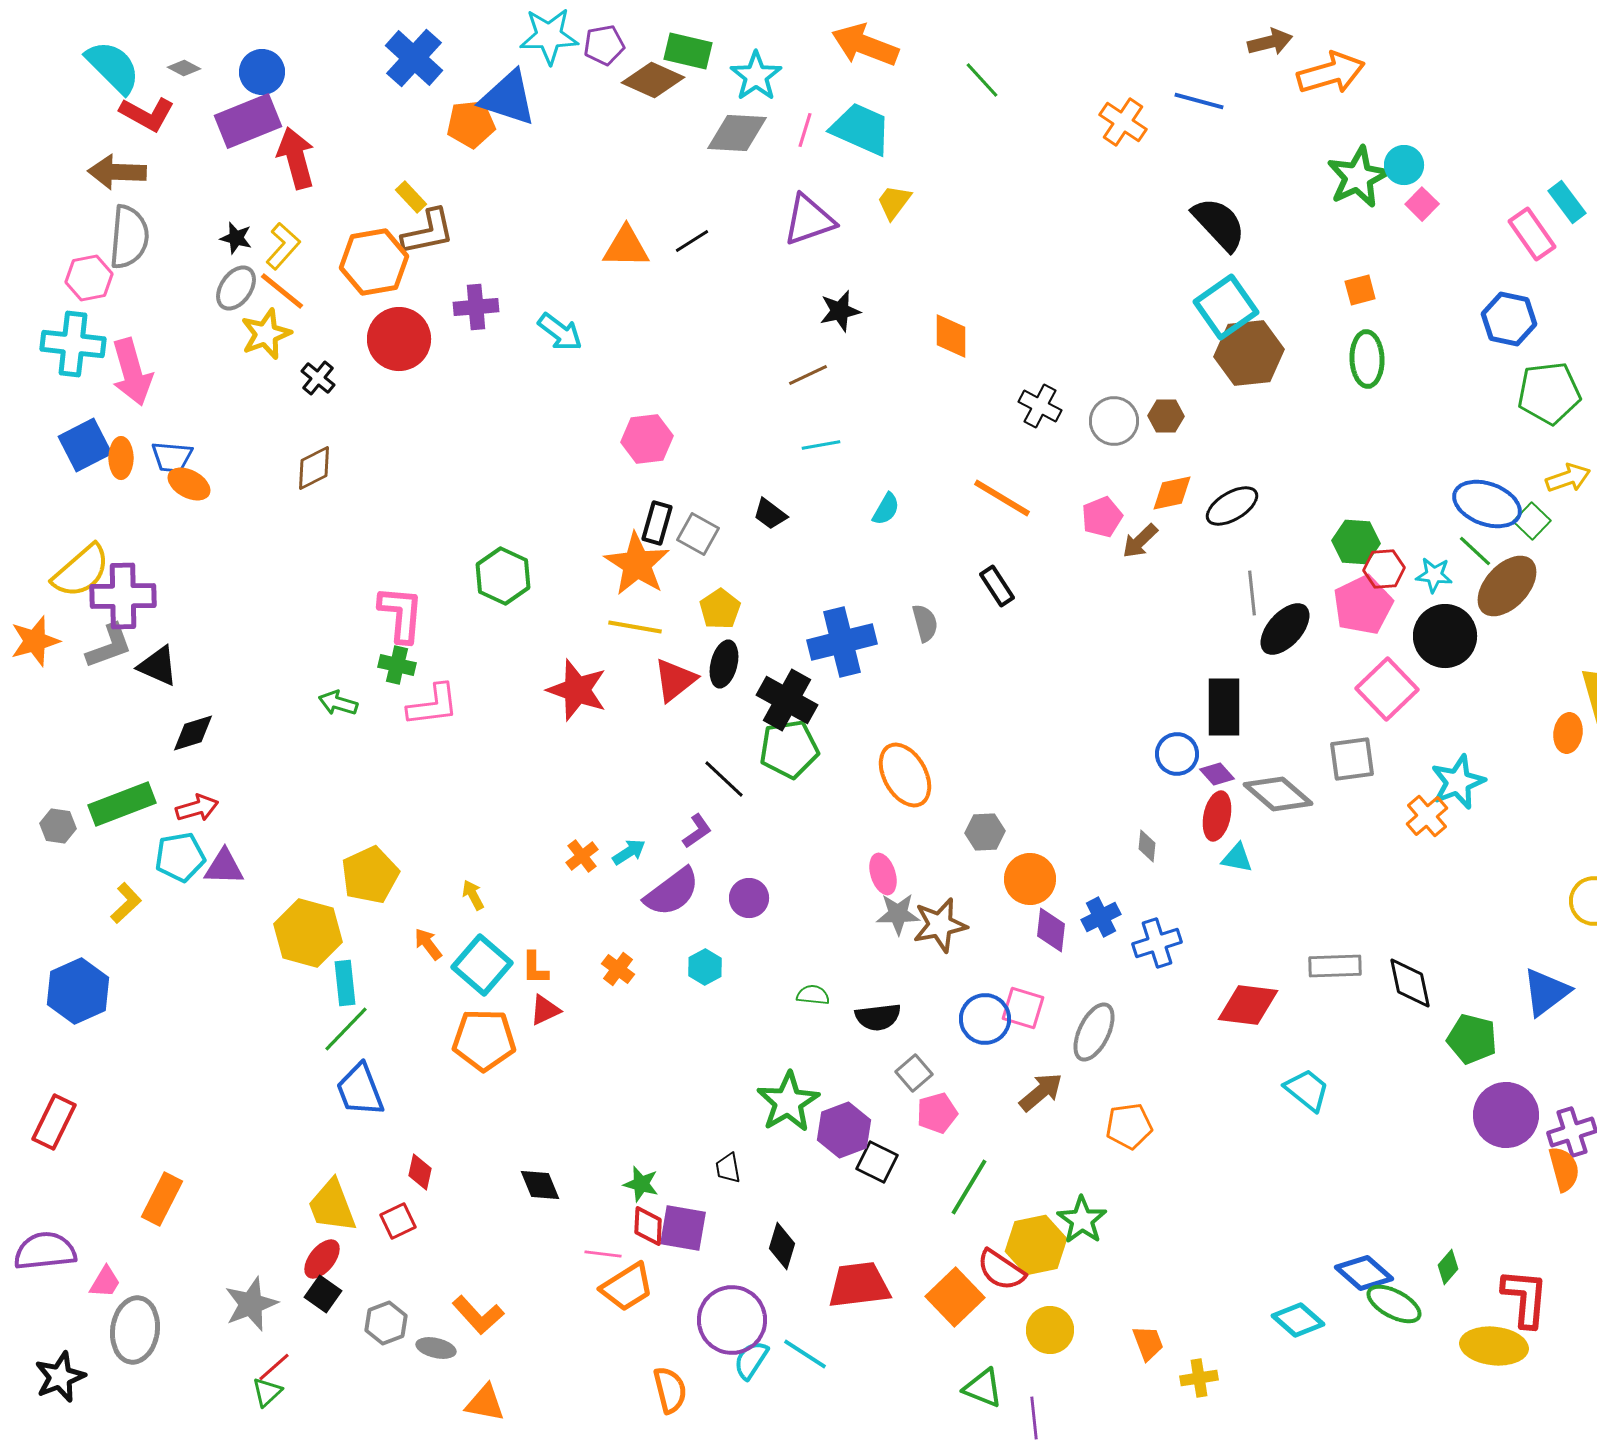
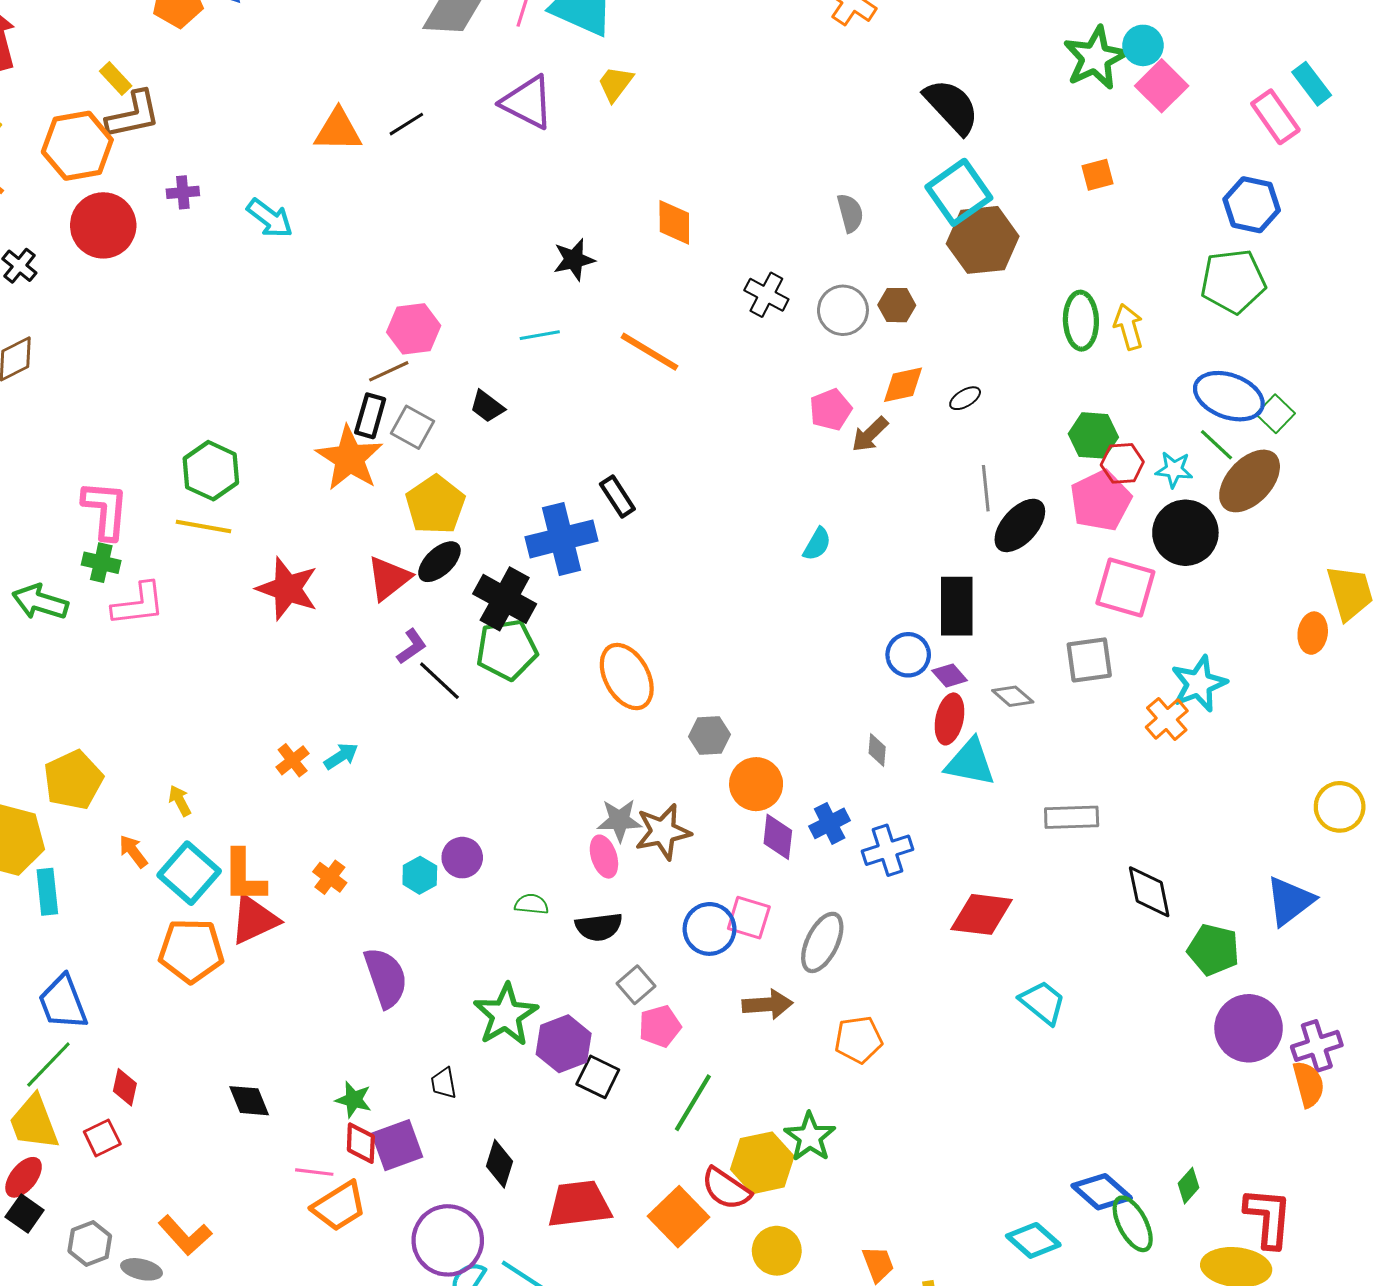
pink square: (1422, 204) -> (1162, 86), size x1.5
purple triangle: (809, 220) -> (527, 102), turned 46
purple cross: (476, 307) -> (183, 192), size x0.7
black star: (840, 311) -> (574, 260), moved
green ellipse: (1367, 359) -> (1081, 321), moved
brown line: (808, 375) -> (389, 371), moved
green pentagon: (1549, 393) -> (1233, 281), moved
pink hexagon: (647, 439) -> (414, 329), moved
yellow arrow: (1568, 478) -> (1129, 327), moved, turned -87
orange line: (1002, 498) -> (649, 352), moved
black ellipse: (1232, 506) -> (965, 398), size x0.6
cyan semicircle: (886, 509) -> (817, 544), moved
black rectangle: (997, 586) -> (617, 497), moved
yellow pentagon: (720, 609) -> (435, 505), size x1.4
gray semicircle: (925, 623) -> (850, 213), moved
yellow line: (635, 627) -> (204, 527), moved
black ellipse: (724, 664) -> (439, 562), turned 33
pink square: (1387, 689) -> (1125, 588), turned -30
green arrow: (338, 703) -> (40, 602), size x1.4
gray diamond: (1278, 794) -> (1013, 696), size x0.6
purple L-shape: (697, 831) -> (412, 647), moved
cyan triangle: (1237, 858) -> (970, 762), size x1.6
pink ellipse: (883, 874) -> (604, 857), moved
purple semicircle: (672, 892) -> (386, 978), moved, turned -72
purple circle: (749, 898) -> (462, 858), moved
gray rectangle: (1335, 966) -> (1072, 817), moved
orange L-shape: (535, 968) -> (244, 876), size x1.6
red triangle: (545, 1010) -> (254, 920), size x1.6
green line: (346, 1029) -> (48, 1064), moved
brown arrow: (1041, 1092) -> (767, 1004), turned 36
purple square: (683, 1228) -> (397, 1145), turned -30
green ellipse: (1394, 1304) -> (1133, 1224), turned 34

